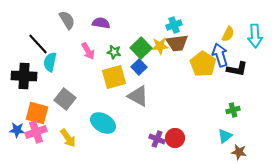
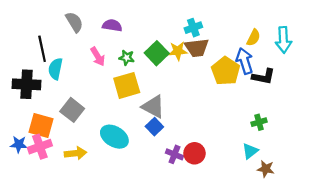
black line: (38, 44) -> (42, 49), turned 30
blue square: (139, 67) -> (154, 127), moved
yellow arrow: (68, 138) -> (75, 153), turned -60

